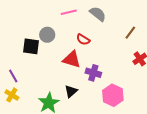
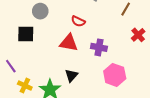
gray circle: (47, 35) -> (40, 11), moved
purple cross: (93, 73) -> (99, 47), moved
yellow cross: (12, 95) -> (25, 86), moved

